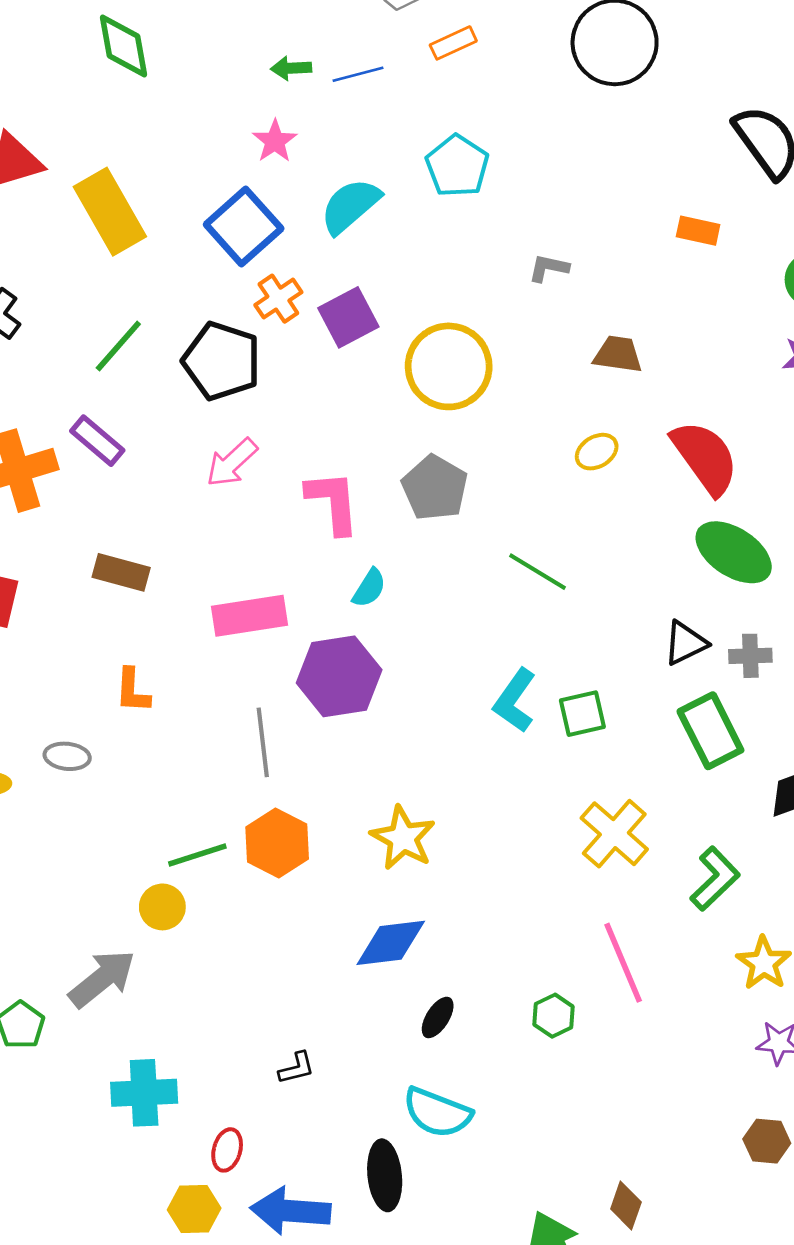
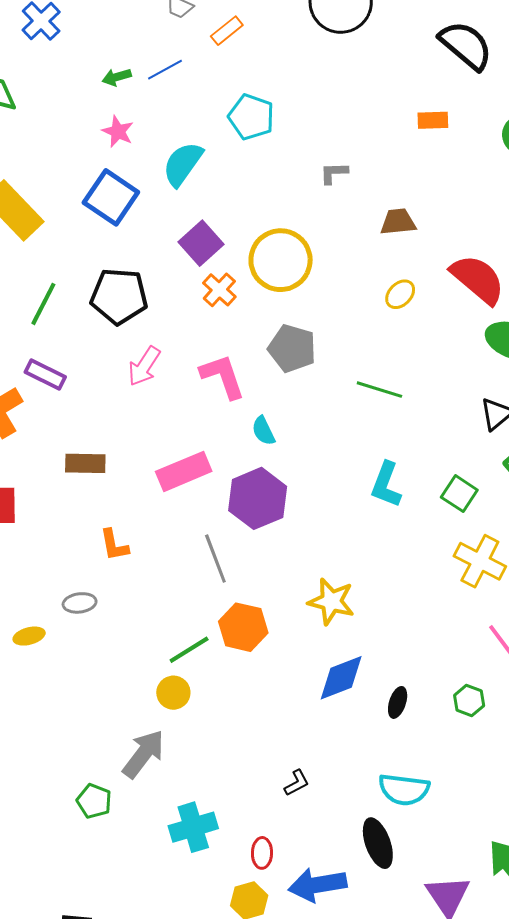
orange cross: (278, 299) -> (219, 290), moved
cyan semicircle: (369, 588) -> (263, 431), turned 136
green square: (582, 714) -> (459, 494), moved, turned -30
black ellipse: (438, 1017) -> (398, 702), moved

